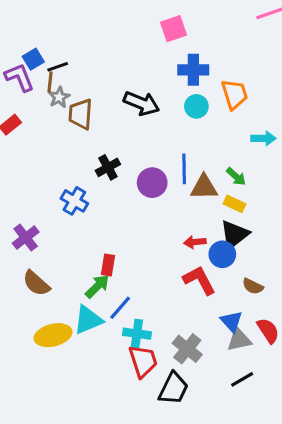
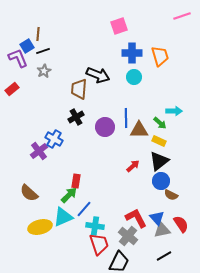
brown line: (50, 82) -> (38, 34), moved
orange trapezoid: (235, 94) -> (160, 56), moved
brown trapezoid: (80, 114) -> (79, 89), moved
cyan arrow: (263, 138) -> (174, 111), moved
purple cross: (26, 238) -> (39, 151), moved
red arrow: (195, 242) -> (133, 166), turned 144
blue circle: (222, 254) -> (161, 181), moved
red L-shape: (199, 280) -> (136, 218), moved

